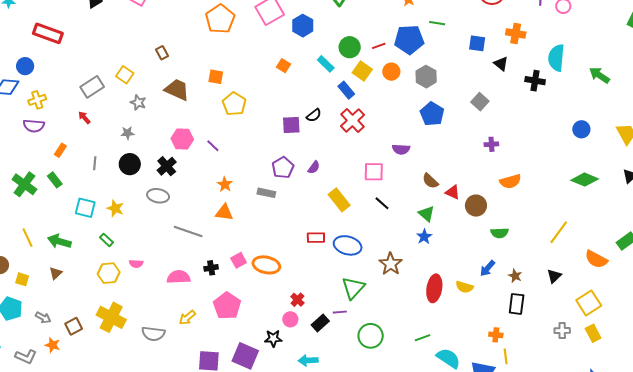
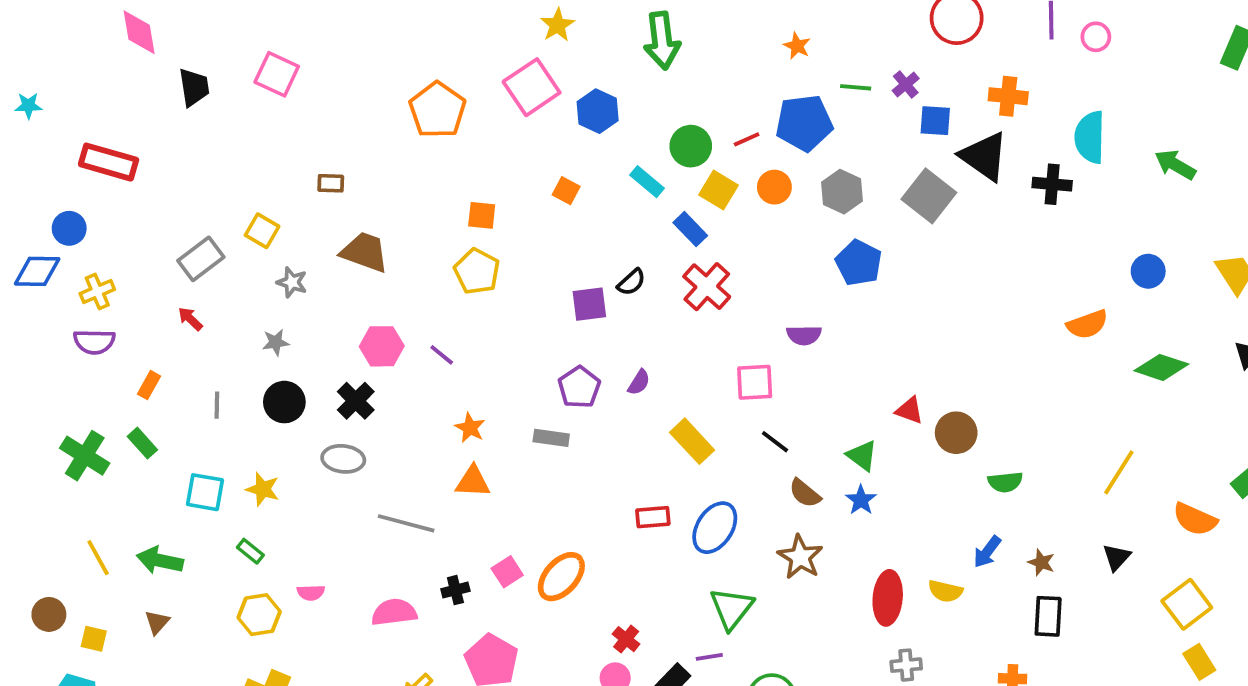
brown rectangle: (162, 53) -> (331, 183), turned -56
black triangle: (501, 64) -> (984, 156), size x1.8
orange square: (216, 77) -> (482, 215), moved
gray square: (480, 102) -> (929, 196), moved, size x1.5
purple cross: (491, 144) -> (906, 84), moved, turned -32
brown semicircle: (430, 181) -> (805, 493), moved
orange semicircle: (510, 181) -> (1087, 324), moved
blue ellipse: (348, 245) -> (715, 528), turned -68
orange ellipse: (266, 265) -> (561, 577), turned -56
gray cross: (562, 331) -> (906, 665), moved

